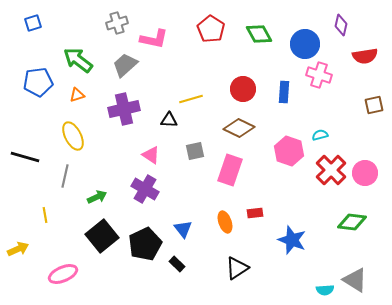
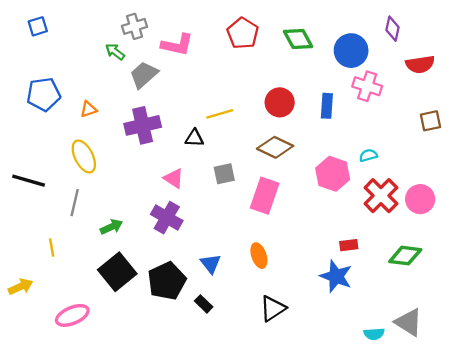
green arrow: (78, 60) -> (115, 52), moved, size x0.6
red rectangle: (255, 213) -> (349, 245), moved

